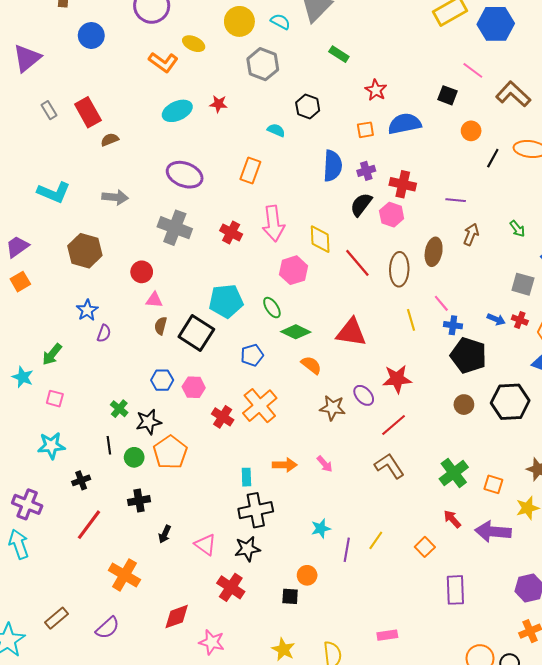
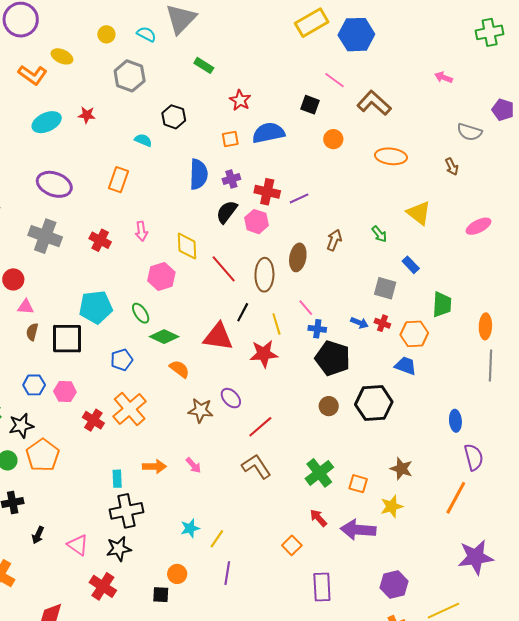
yellow circle: (239, 21) -> (106, 34), size x0.6
black line: (493, 158) -> (243, 312), moved
purple line: (456, 200) -> (299, 198), moved, turned -30
pink arrow: (273, 223) -> (141, 231), size x0.6
black square: (196, 333) -> (67, 339), turned -32
red star: (397, 379) -> (264, 354), moved
yellow line: (376, 540) -> (217, 539), moved
purple line: (347, 550) -> (227, 573), moved

